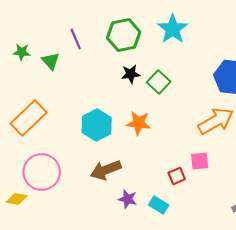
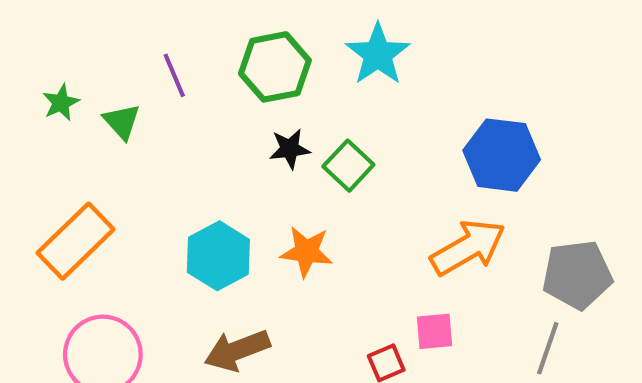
green star: (22, 52) -> (61, 103), turned -30

